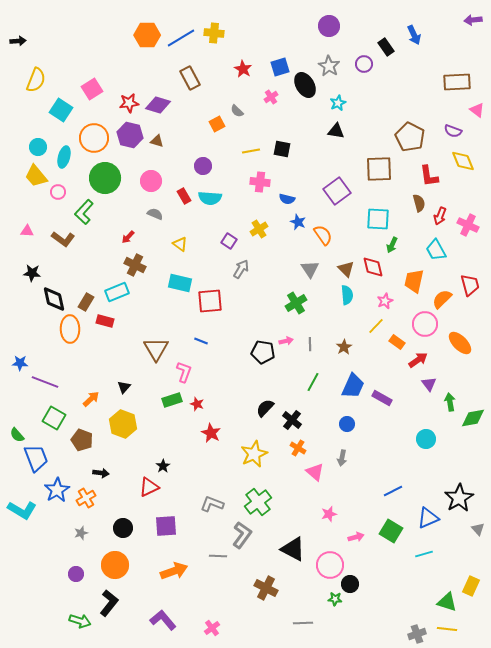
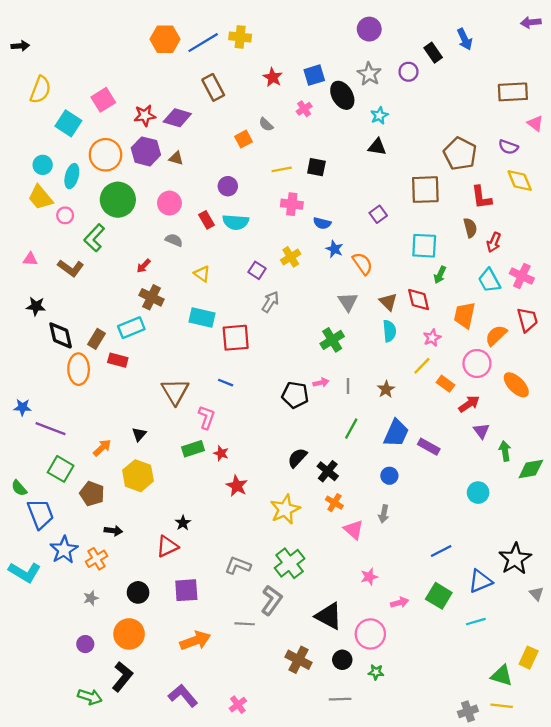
purple square: (337, 191) -> (378, 214), size x0.6
pink cross: (468, 225) -> (522, 276), moved
black circle: (350, 584) -> (342, 660), moved

